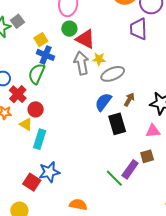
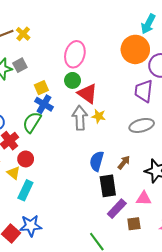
gray ellipse: (113, 74) -> (142, 125), moved
blue semicircle: (103, 102) -> (97, 161), turned -30
purple rectangle: (130, 169) -> (117, 209), moved

